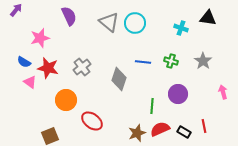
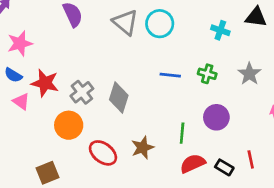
pink star: (40, 38) -> (20, 43), moved
gray cross: (82, 67) -> (82, 92), moved
gray diamond: (119, 79) -> (119, 98), moved
brown star: (137, 133) -> (143, 148), moved

